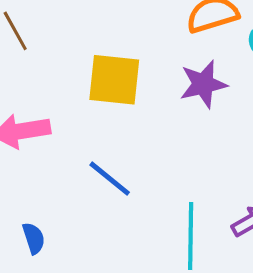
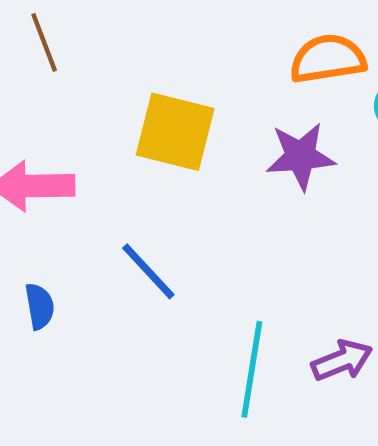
blue semicircle: (34, 238) -> (40, 306), moved

